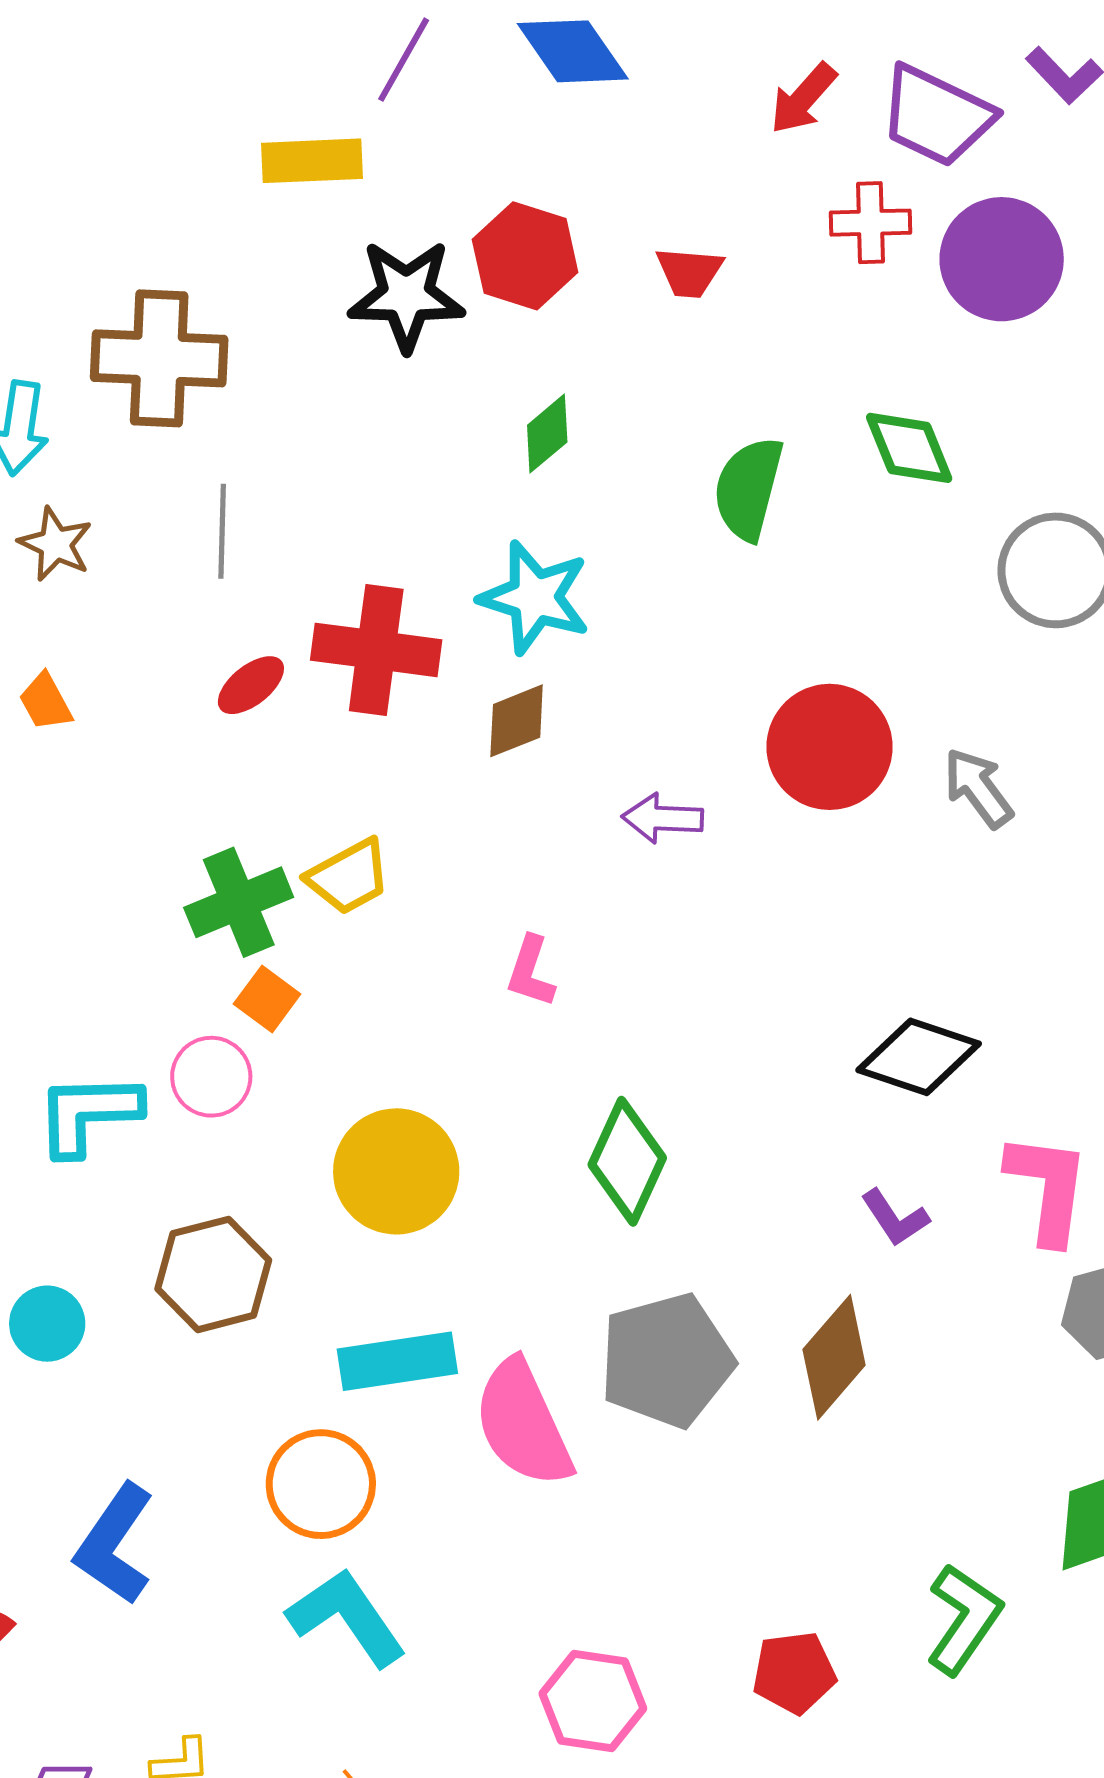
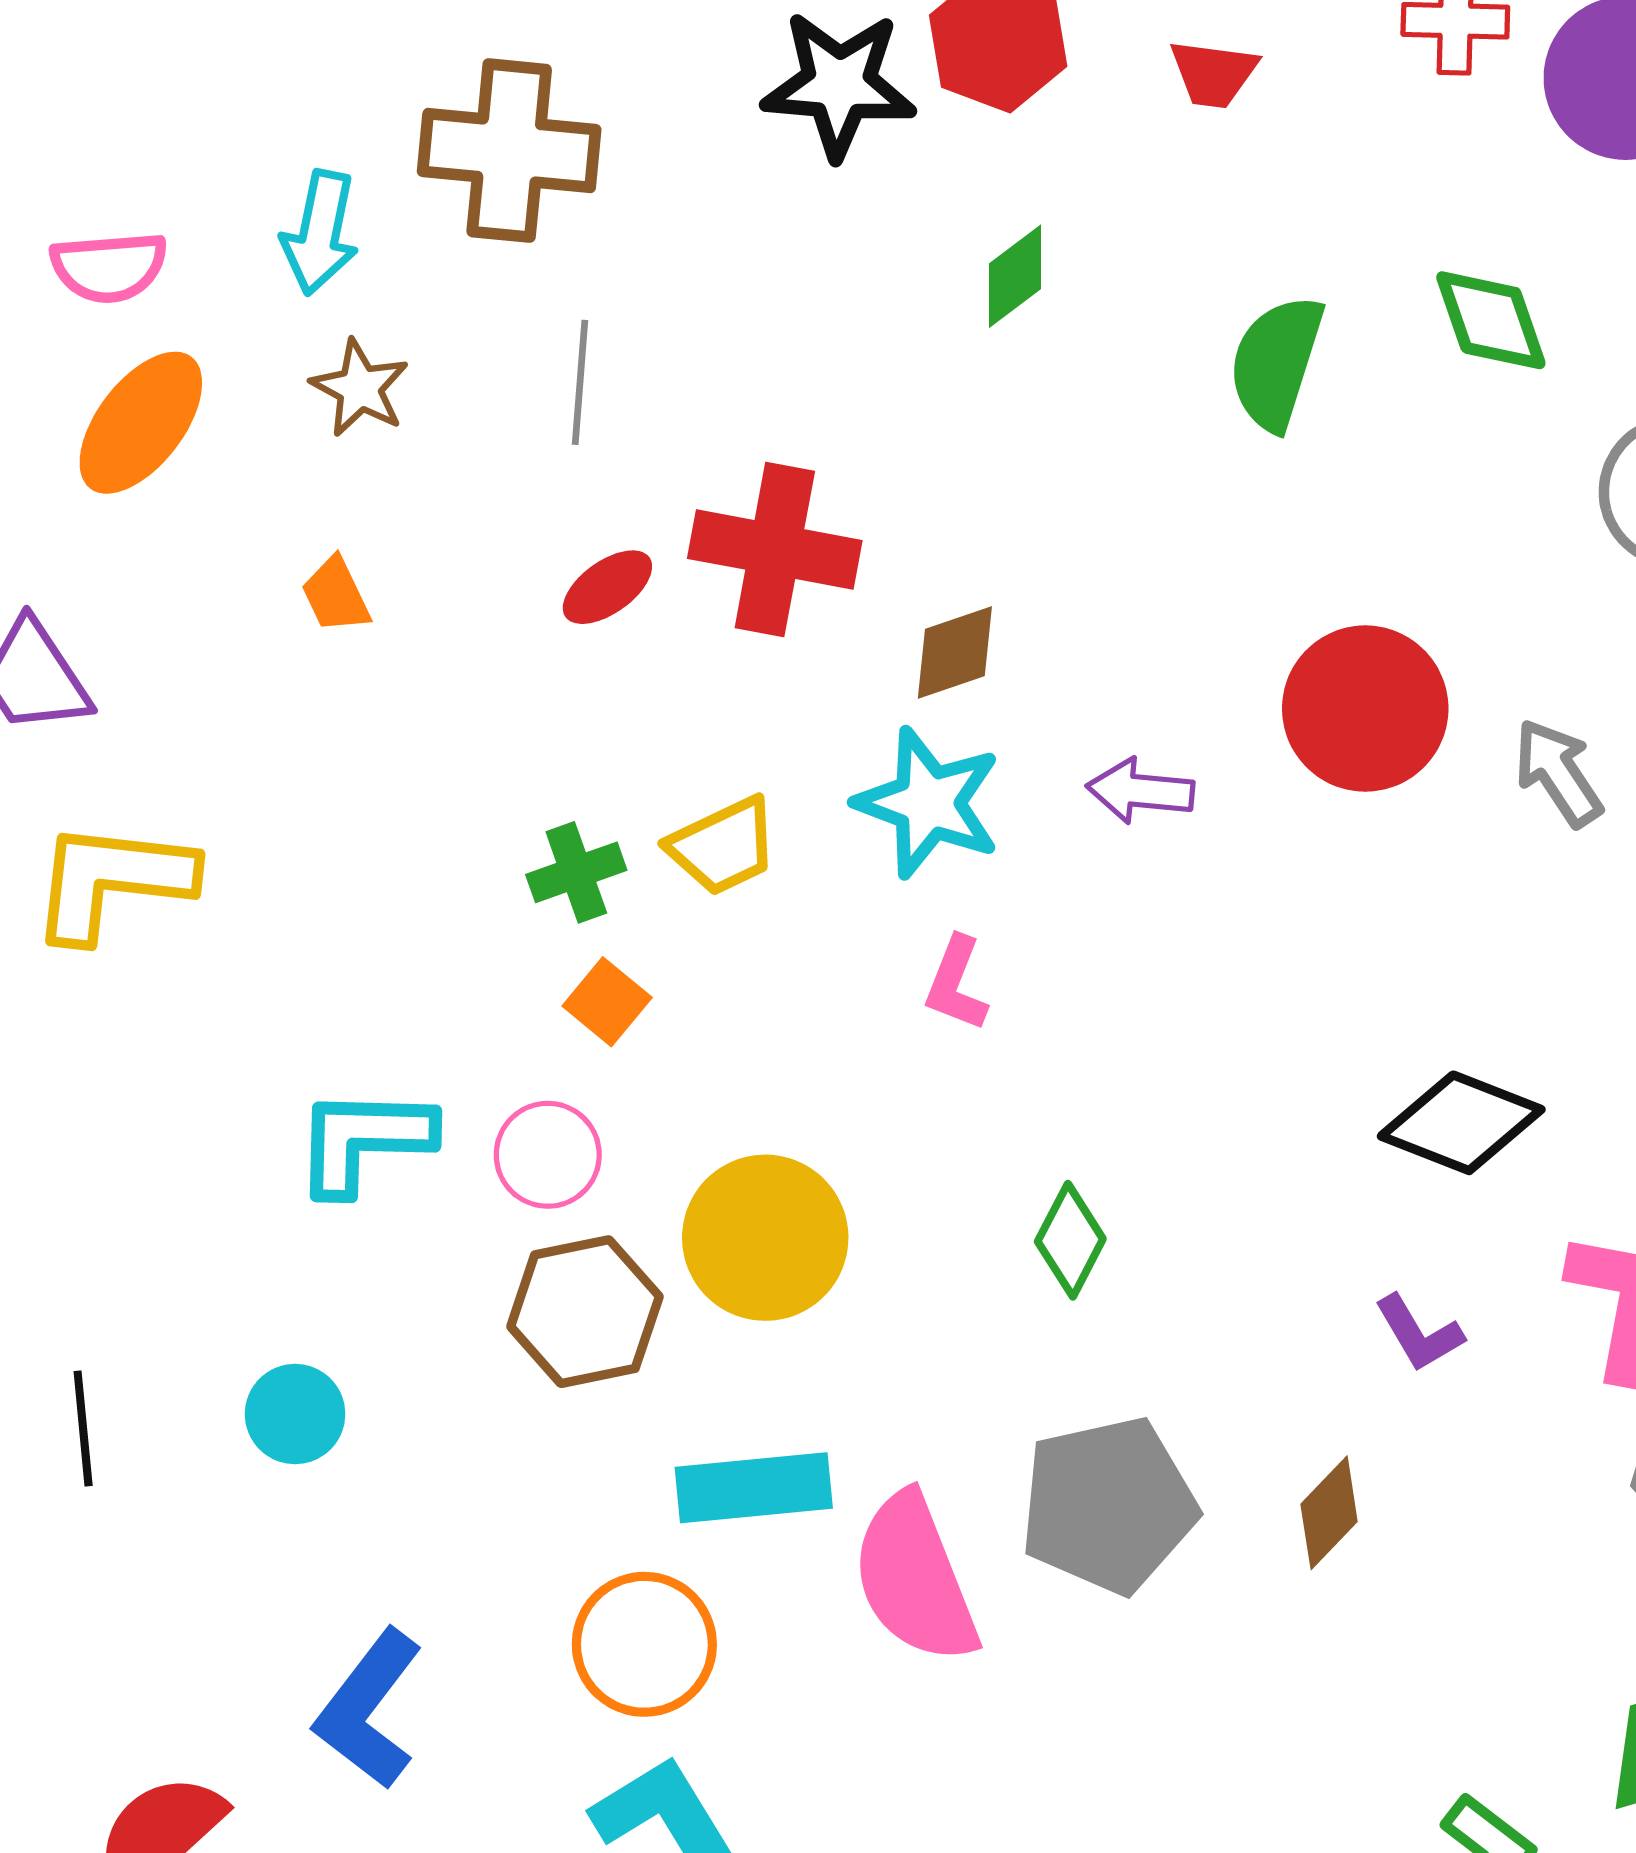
cyan star: (535, 597) -> (928, 803), moved
green cross: (239, 902) -> (576, 872), size x0.7
pink circle: (211, 1077) -> (548, 1155), moved
green diamond: (627, 1161) -> (1070, 1240), size x0.7
brown hexagon: (213, 1274) -> (585, 1312), moved
brown diamond: (834, 1357) -> (1329, 1513), size x0.7

